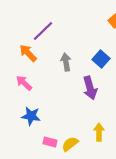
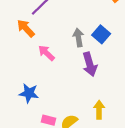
gray arrow: (66, 62) -> (78, 37), moved
pink arrow: (24, 83) -> (46, 53), moved

